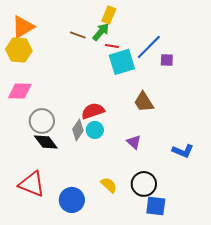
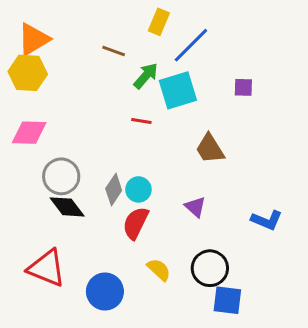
green arrow: (101, 32) -> (146, 76), moved
red line: (112, 46) -> (141, 121), moved
blue line: (149, 47) -> (191, 45), moved
red semicircle: (93, 111) -> (136, 223), moved, turned -45

